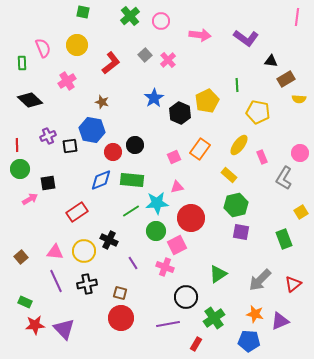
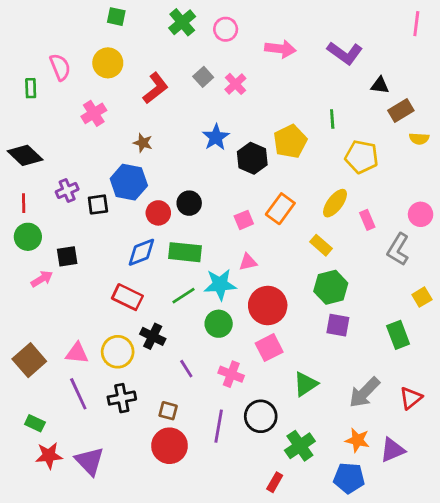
black diamond: (30, 100) -> (25, 155), moved
red rectangle: (77, 212) -> (127, 297), moved, turned 60
pink square: (177, 245) -> (269, 348), moved
brown square: (21, 257) -> (29, 360), size x1.6
purple line: (168, 324) -> (219, 426), moved, turned -70

